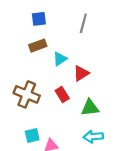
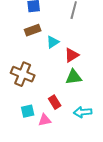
red rectangle: (62, 94) -> (55, 102), moved
green triangle: (90, 108) -> (74, 77), moved

